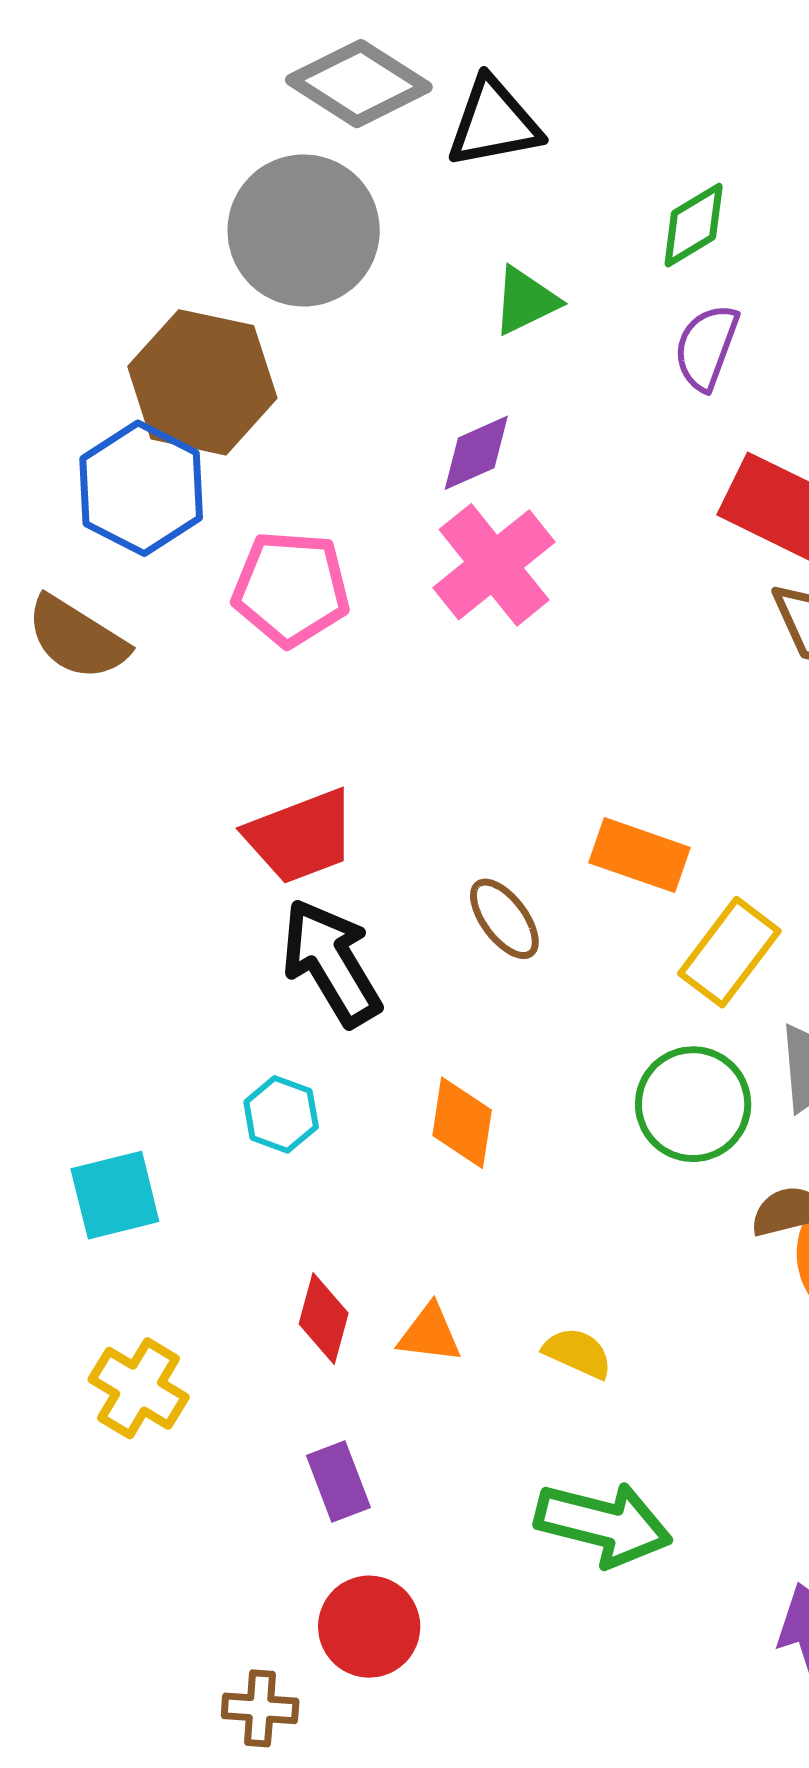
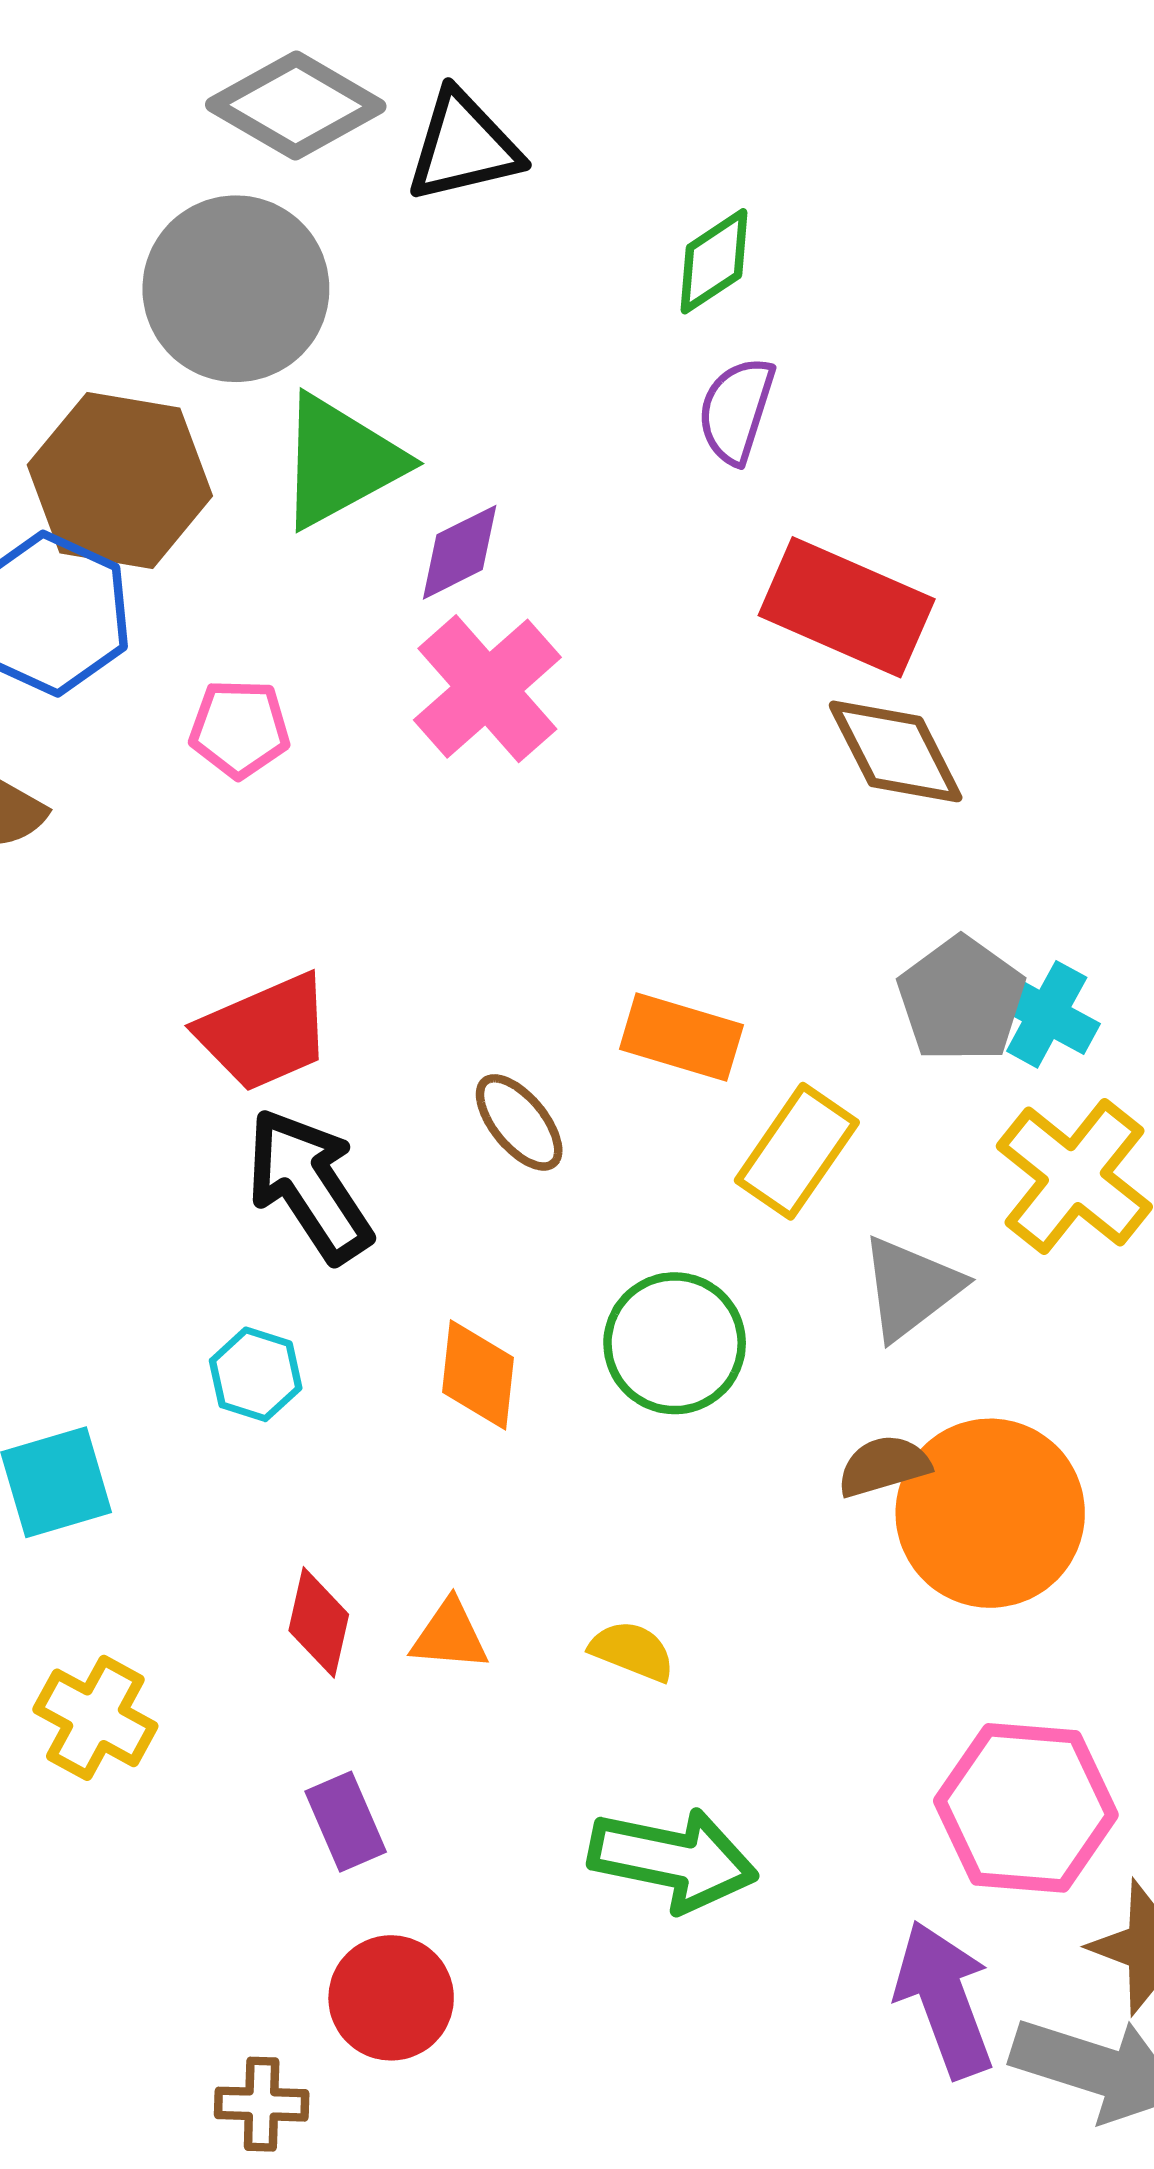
green triangle: (525, 301) -> (340, 461), moved, size x1.6
pink pentagon: (291, 588) -> (240, 729), size x0.7
green circle: (693, 1104) -> (675, 1343), moved

